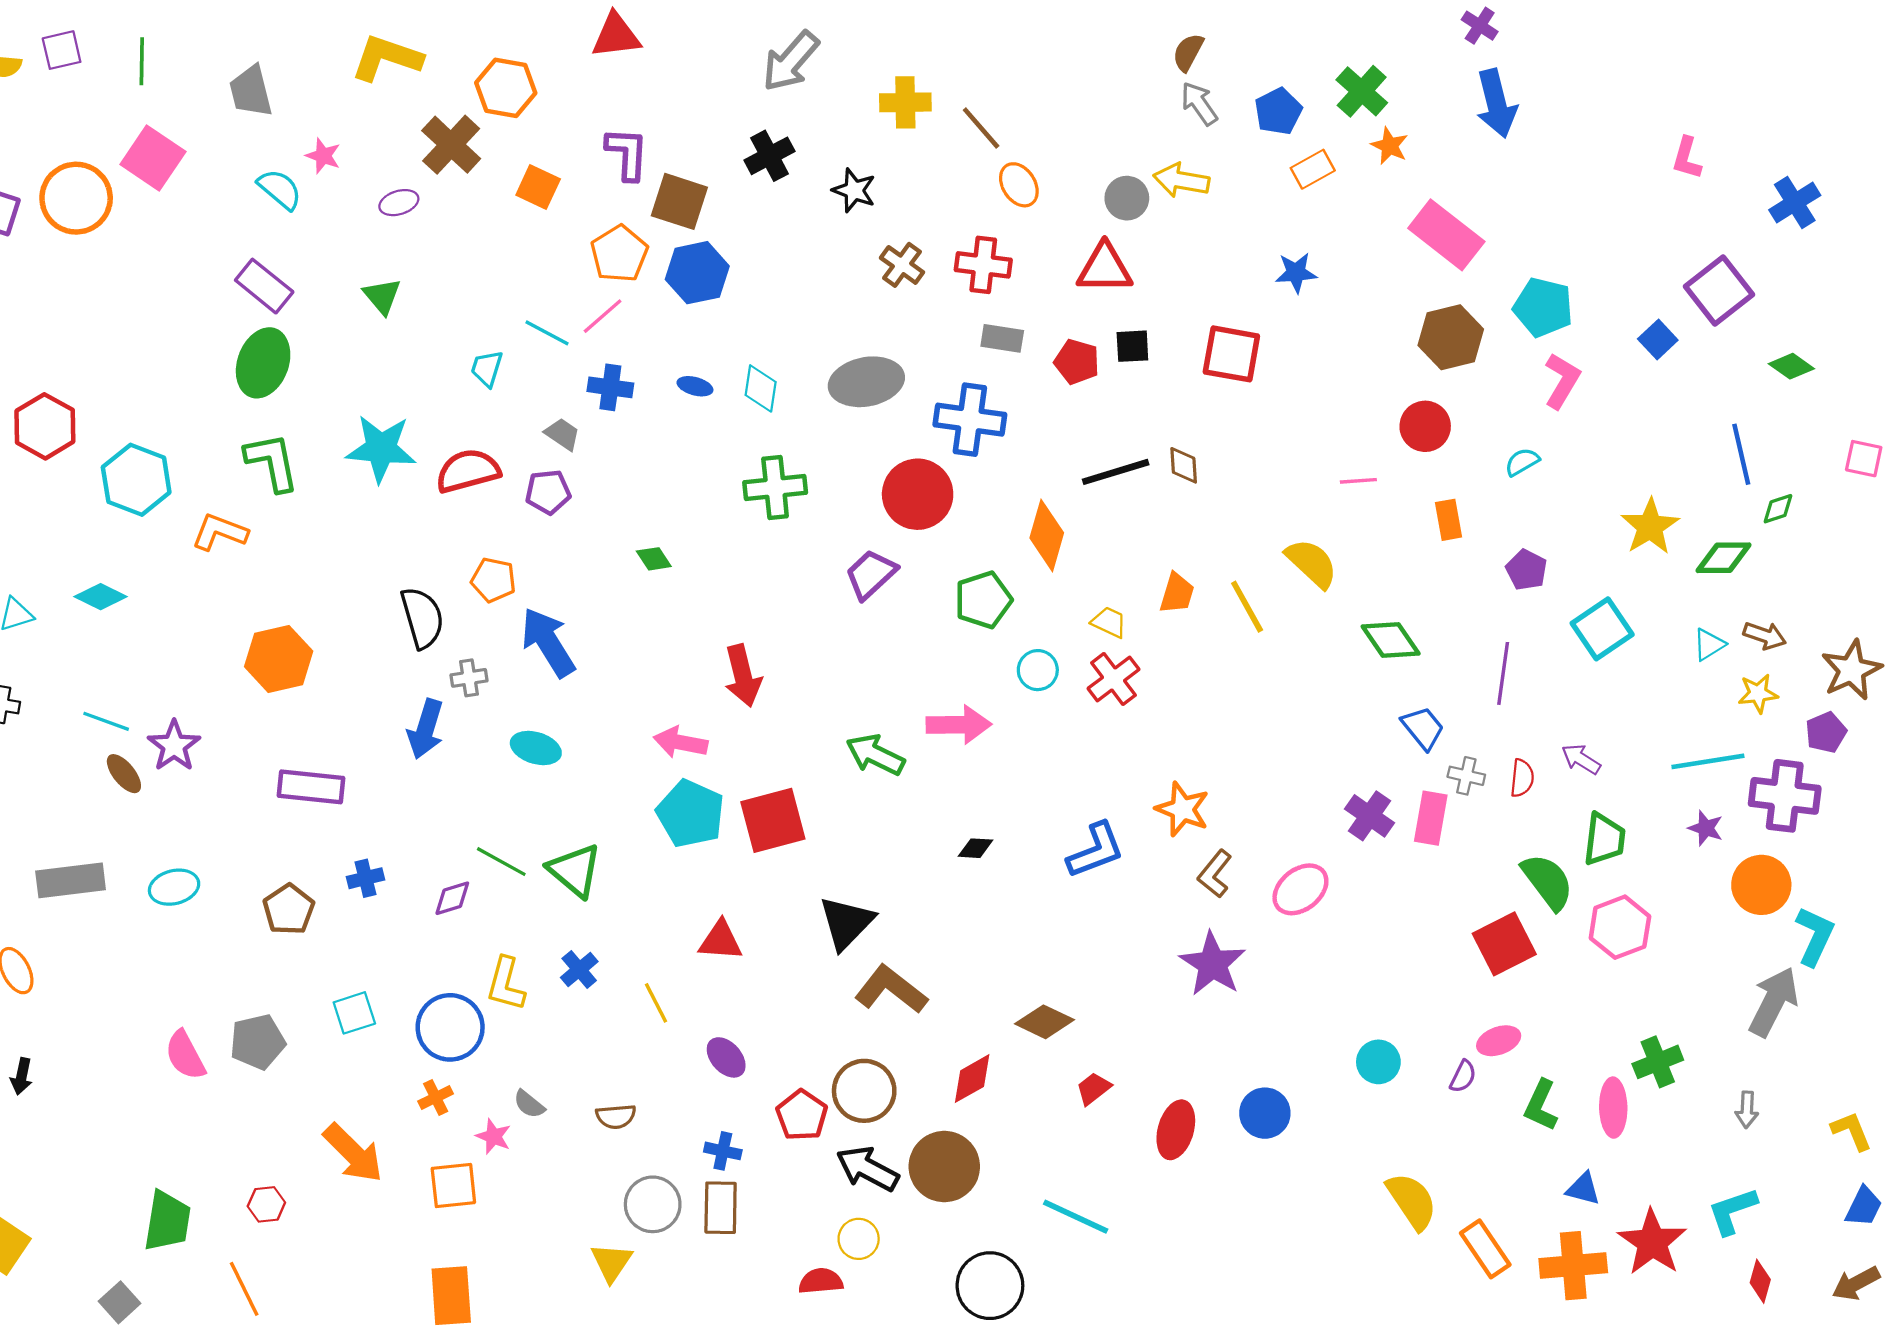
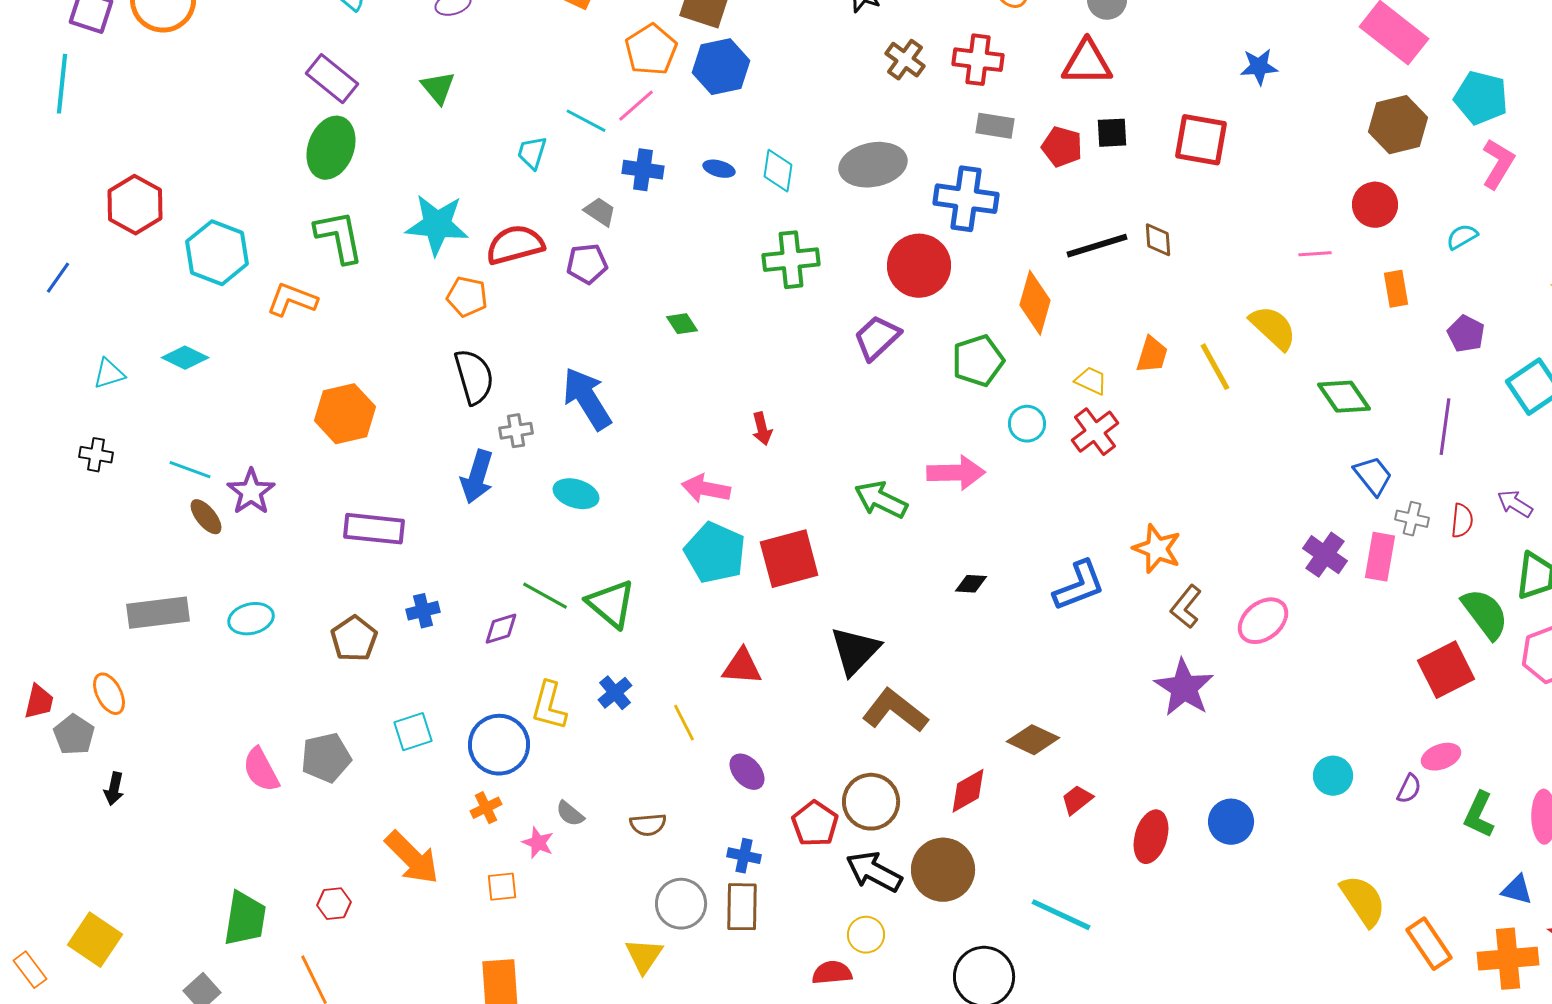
orange pentagon: (493, 580) -> (467, 297), moved
red arrow: (743, 676) -> (762, 429), size x0.6
orange square: (453, 1185) -> (502, 887), size x0.7

